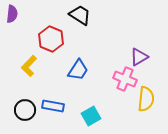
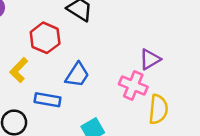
blue rectangle: (53, 106) -> (47, 100), moved

